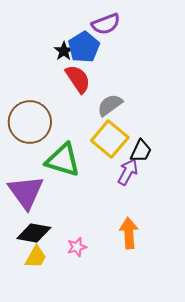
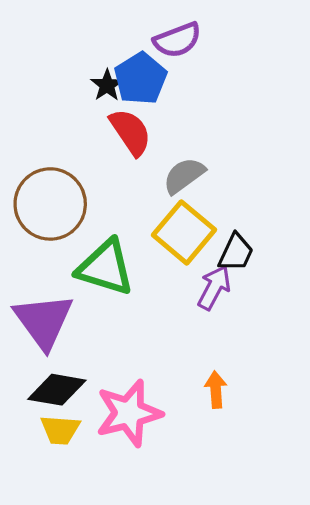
orange arrow: (129, 233) -> (216, 390), size x0.7
pink star: (77, 247) -> (129, 413), size x2.0
yellow trapezoid: (36, 257) -> (60, 430), turned 65

